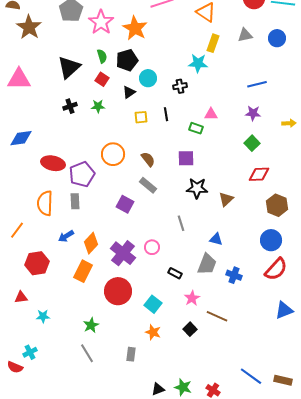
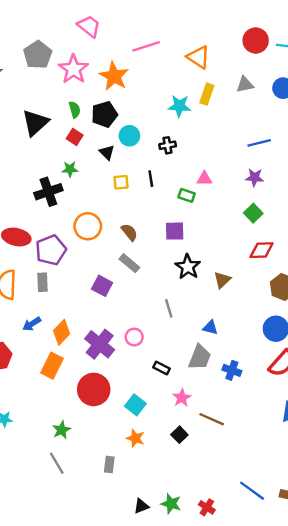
cyan star: (198, 63) -> (179, 106), moved
black triangle: (129, 92) -> (107, 152), turned -40
black cross: (70, 106) -> (48, 192), moved, size x1.6
black star: (197, 188) -> (188, 267), turned 30

